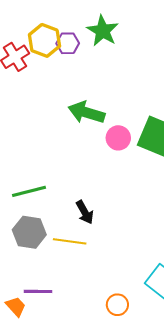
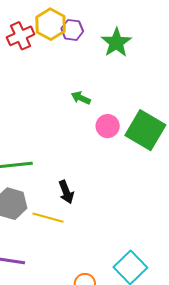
green star: (103, 31) -> (116, 43), moved
green arrow: (86, 112) -> (81, 98), size x0.6

